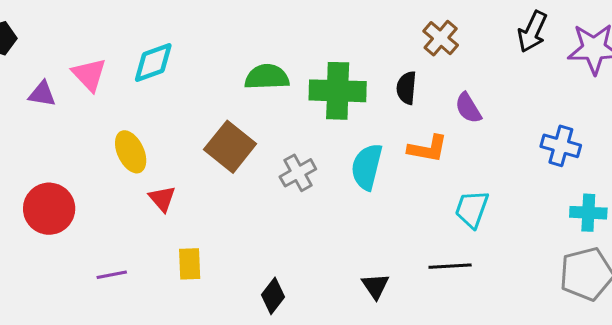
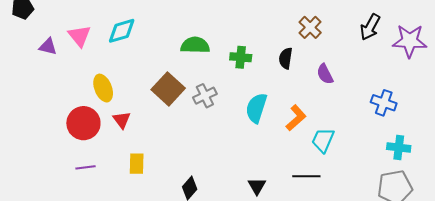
green cross: (338, 91) -> (241, 57), size x0.6
orange L-shape: (428, 149) -> (296, 118), moved, turned -56
gray cross: (298, 173) -> (205, 96), moved
red circle: (49, 209) -> (83, 123), moved

